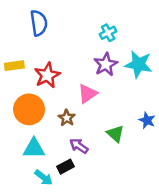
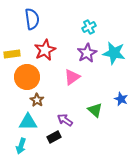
red star: (47, 75) -> (45, 50), moved
orange circle: (29, 109) -> (27, 77), moved
brown star: (67, 118) -> (37, 100), moved
cyan arrow: (44, 178) -> (21, 146), moved, turned 70

